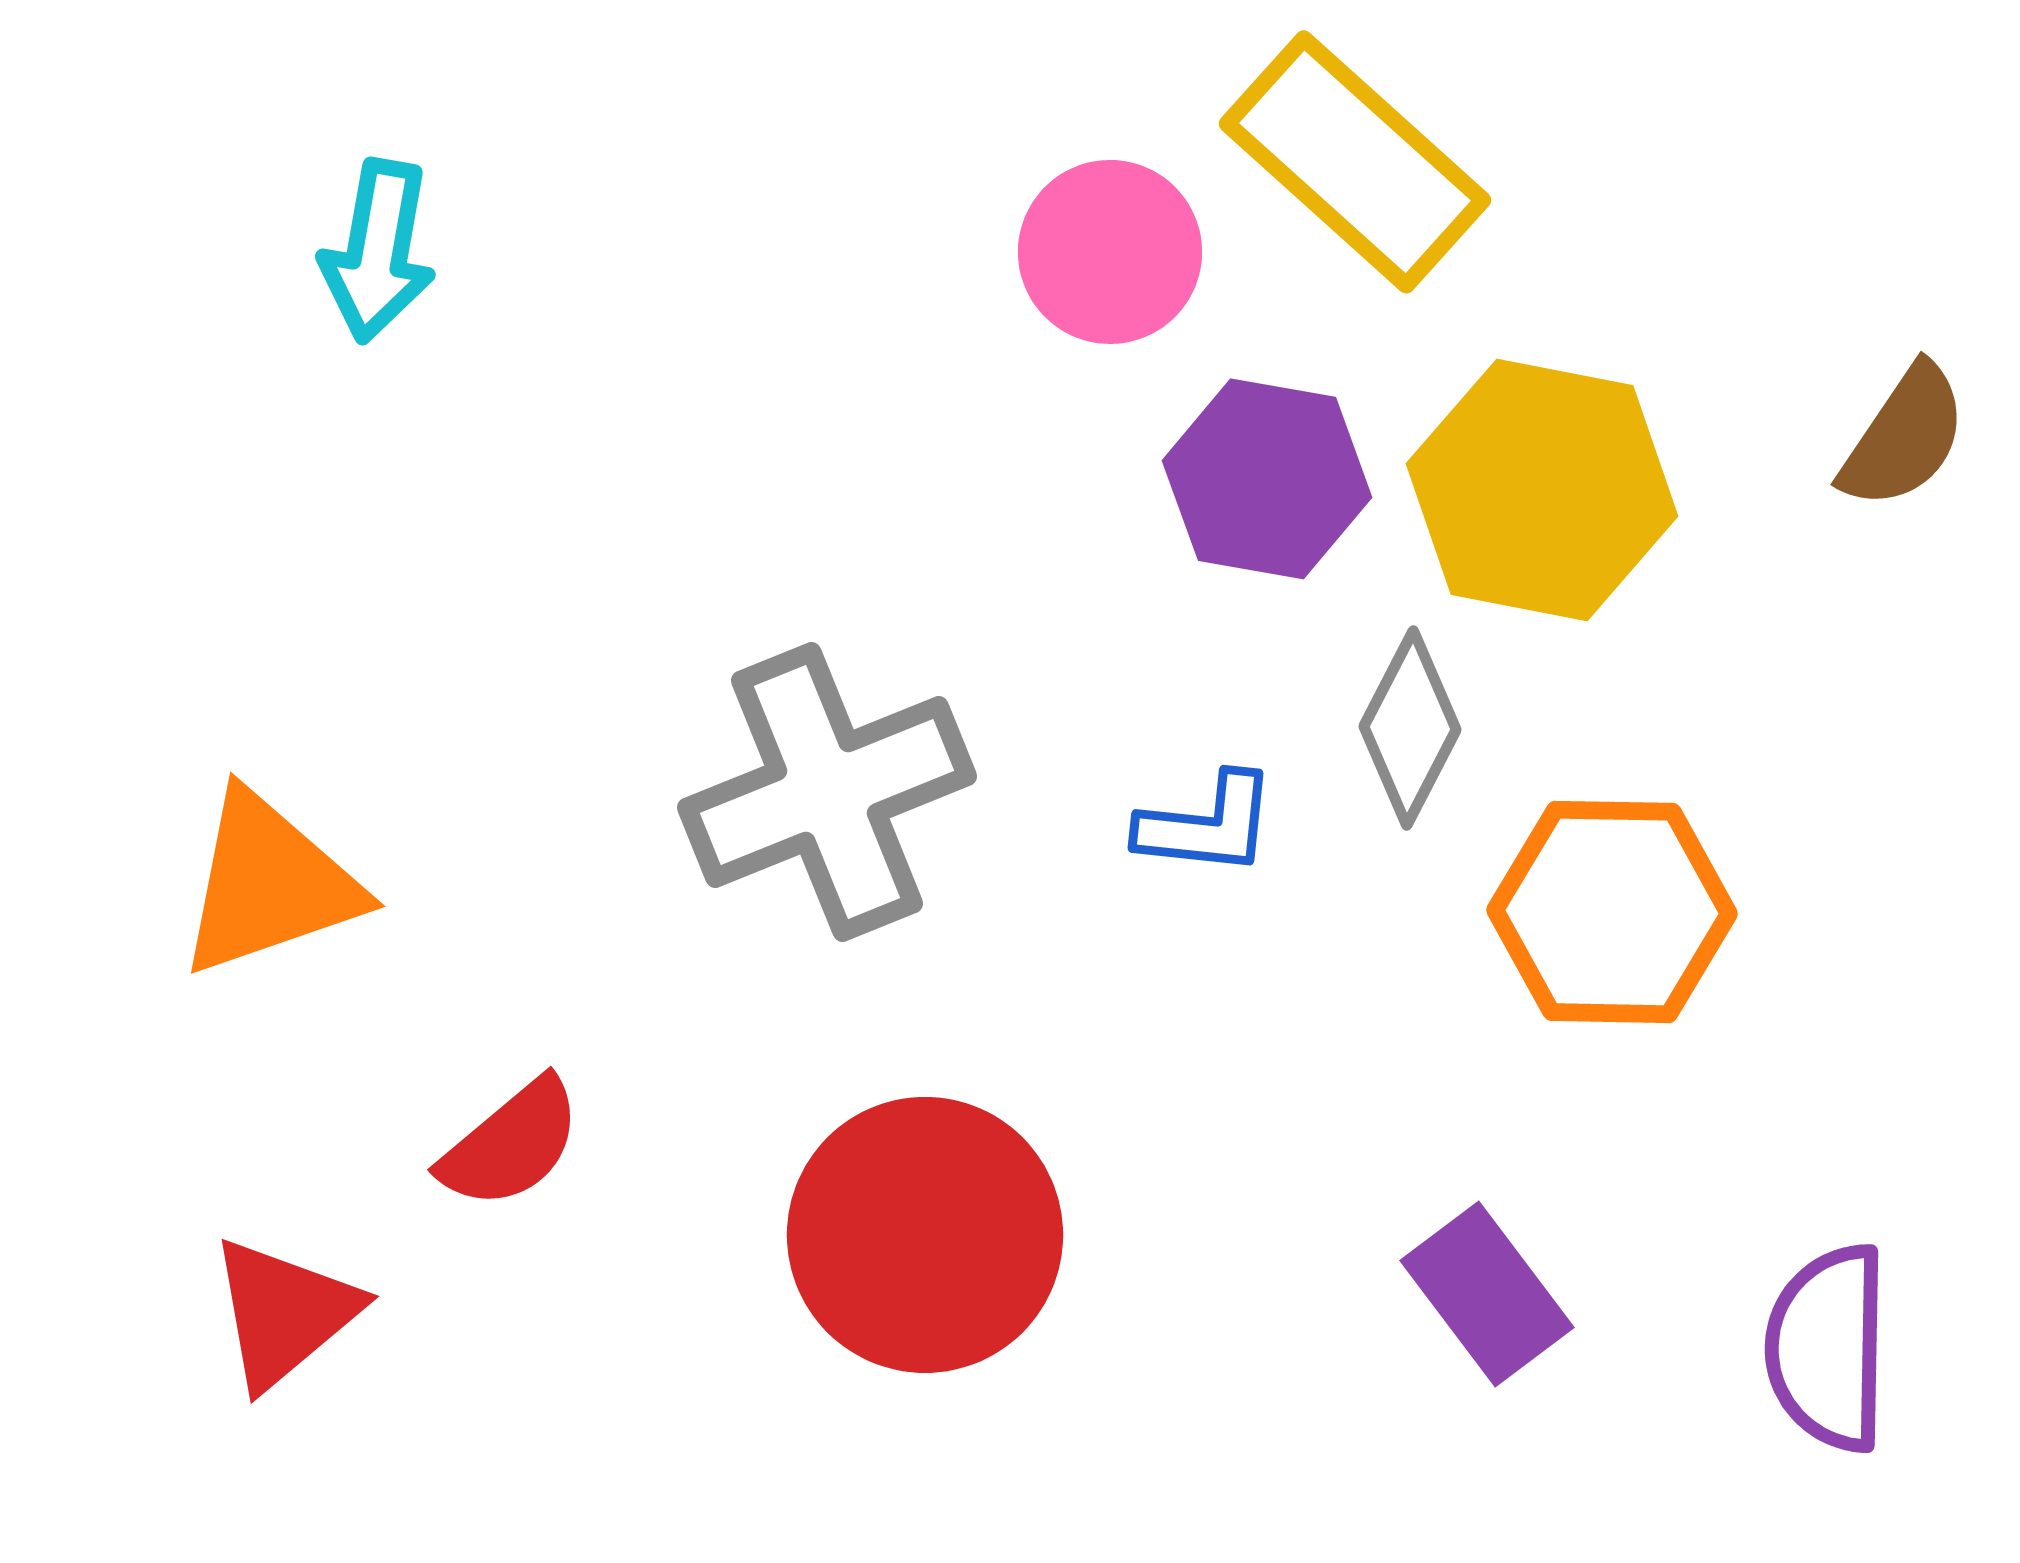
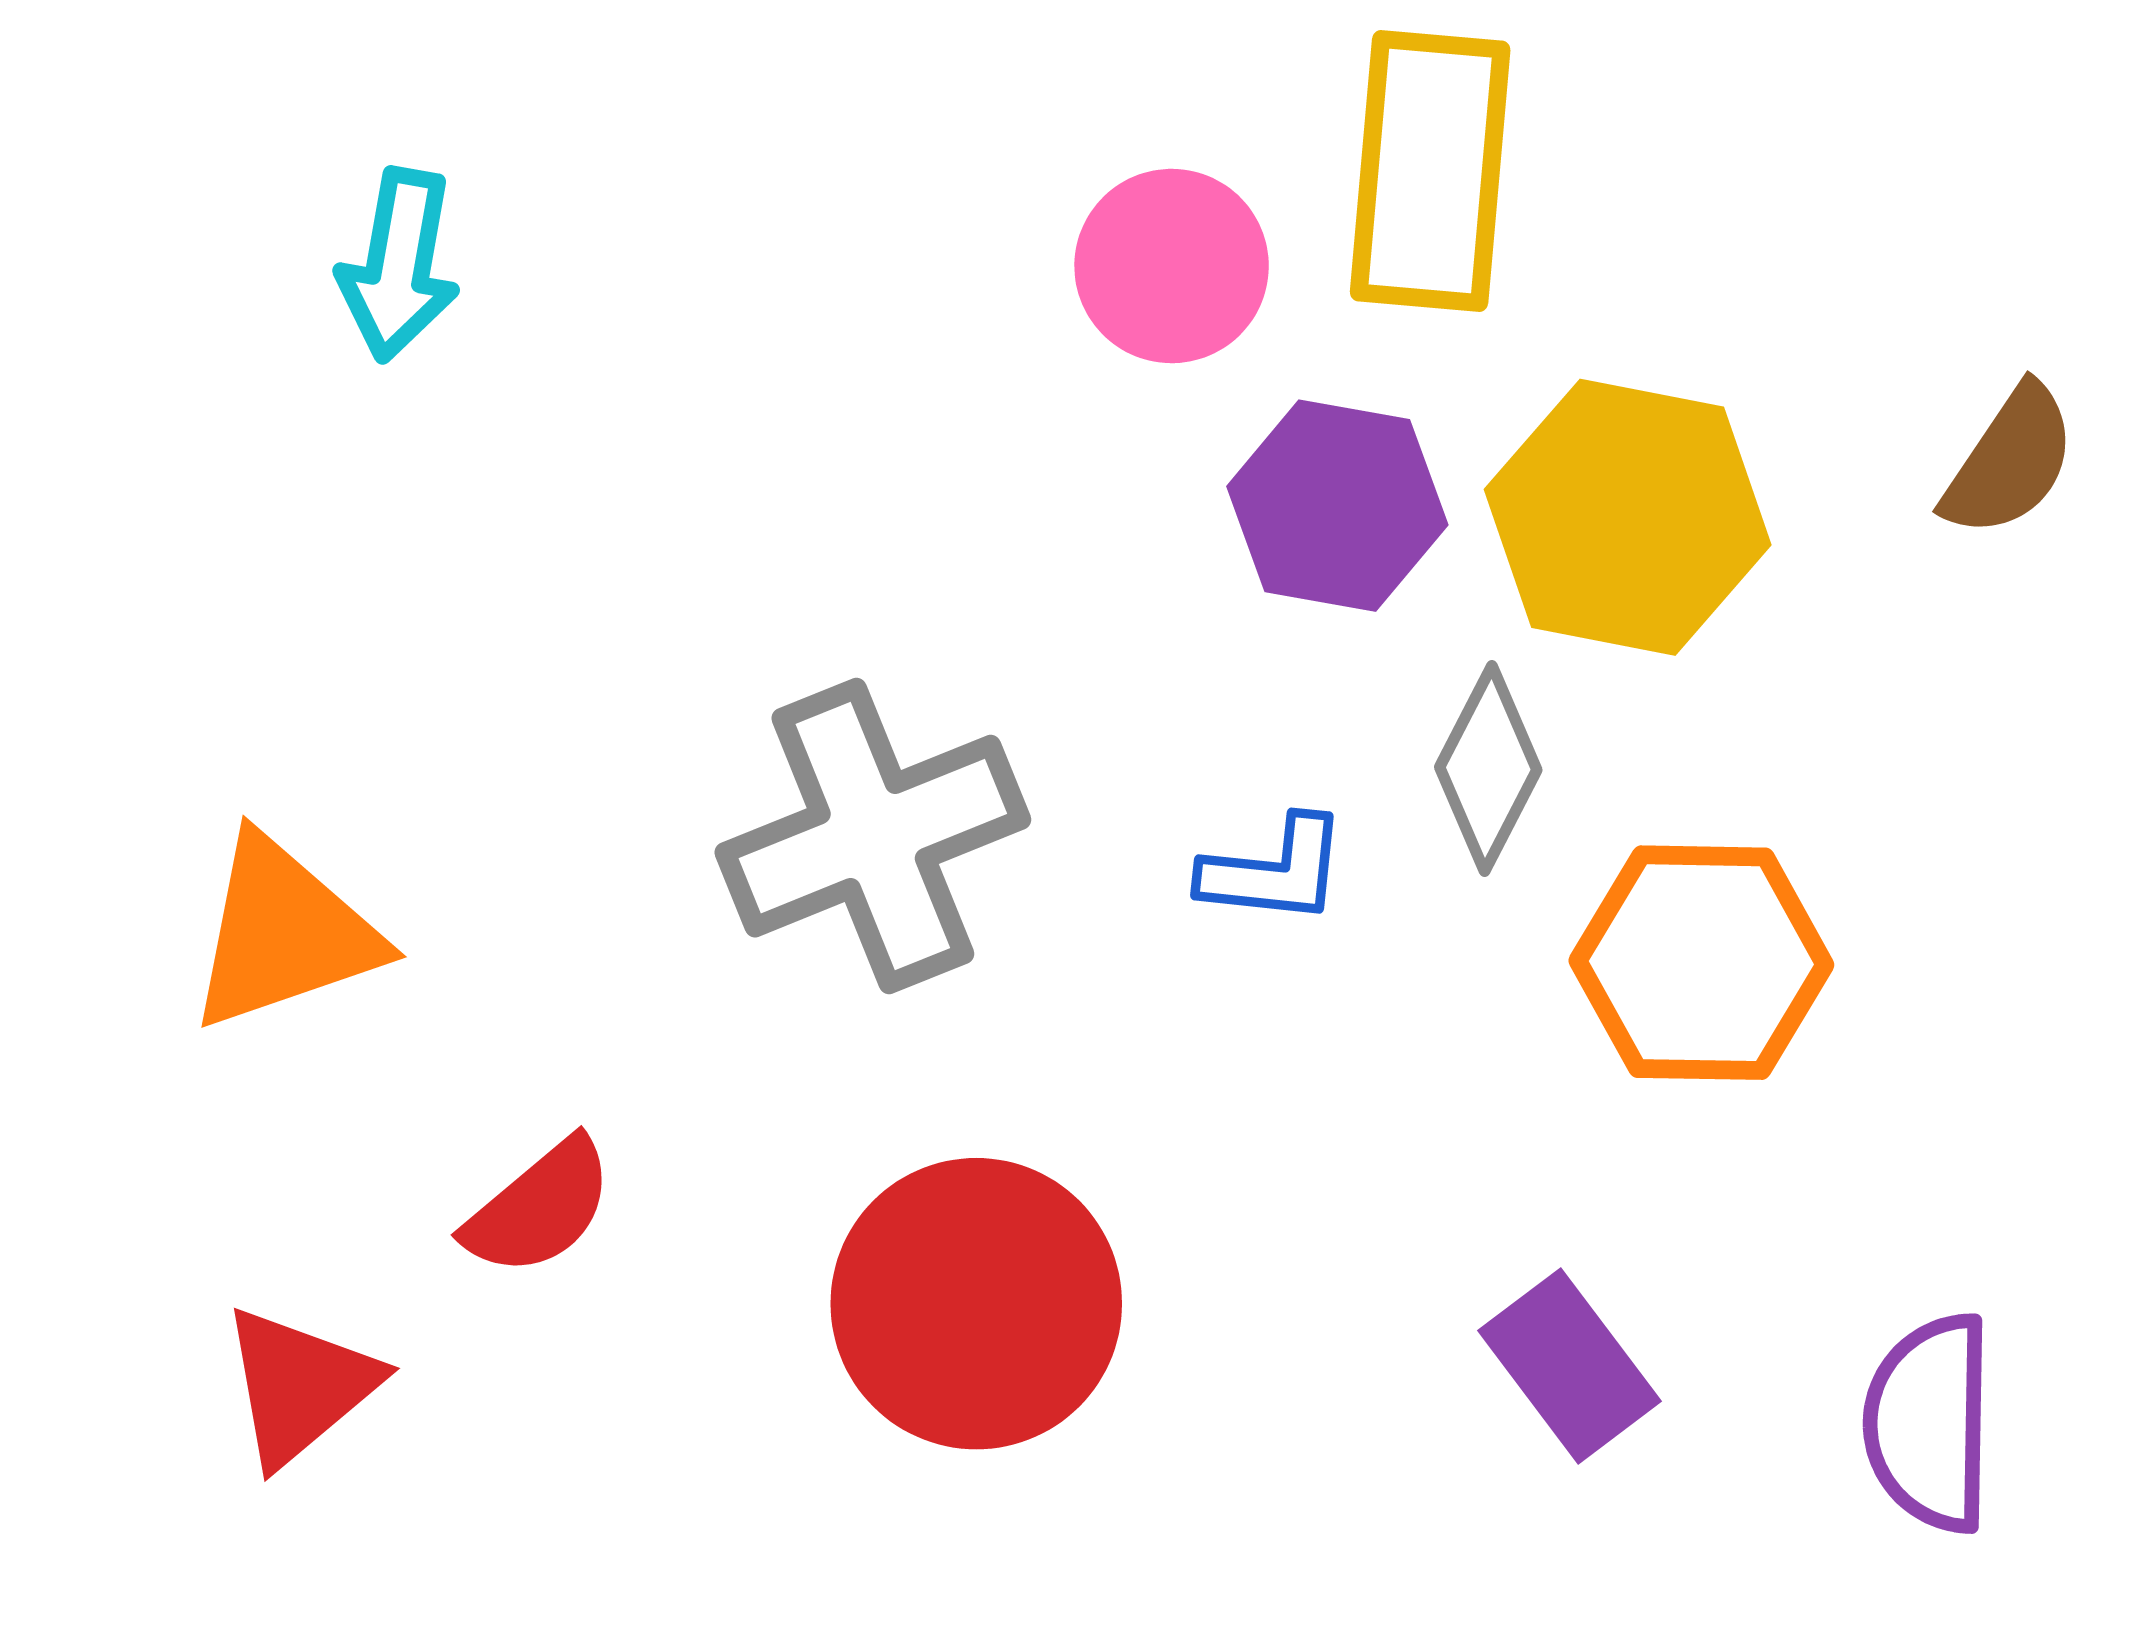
yellow rectangle: (1355, 162) -> (1430, 171), turned 53

